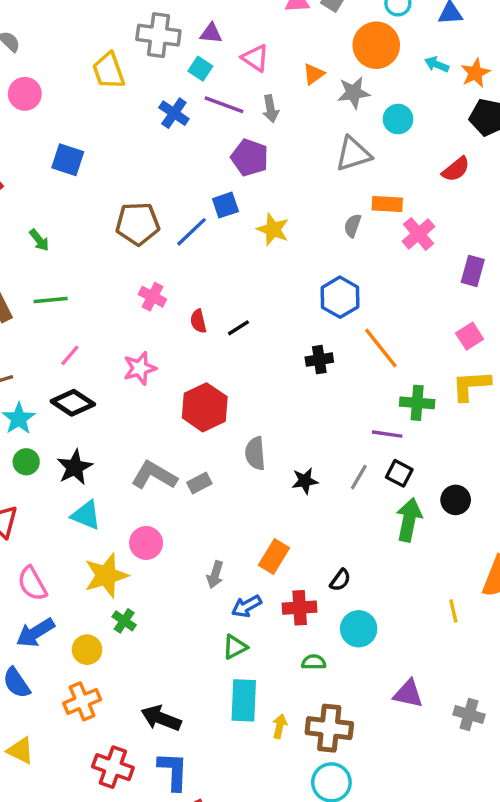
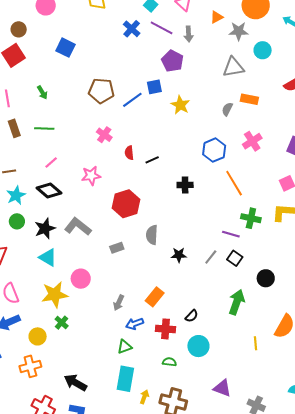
pink cross: (418, 234) -> (252, 141), moved
black cross: (319, 360) -> (185, 185), moved
gray L-shape: (154, 475) -> (78, 227), moved
green arrow: (409, 520) -> (237, 302), moved

